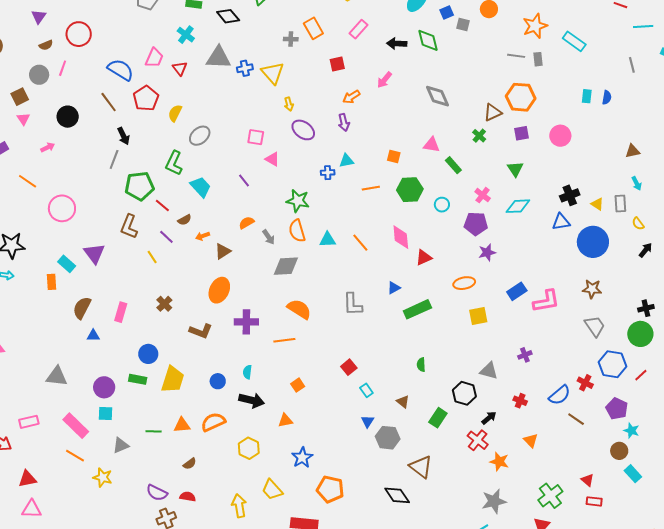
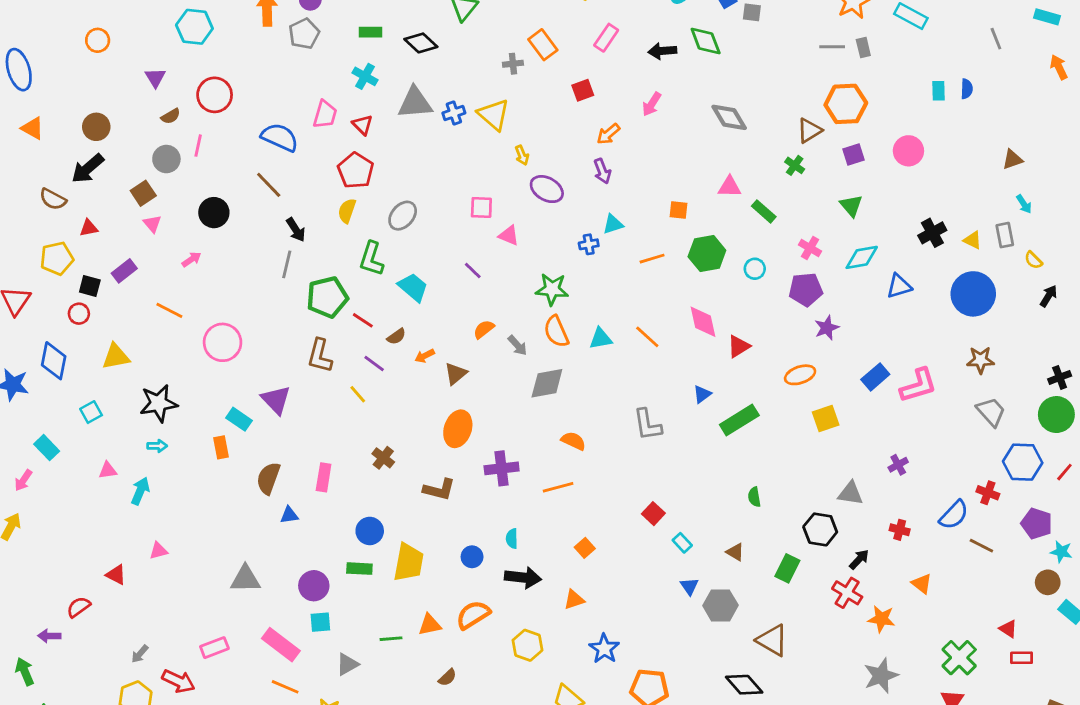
red pentagon: (146, 98) -> (356, 171), moved
yellow semicircle: (175, 113) -> (347, 211), moved
blue triangle: (561, 222) -> (899, 286), moved
orange semicircle: (299, 309) -> (573, 441), size x0.7

